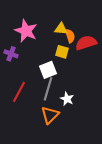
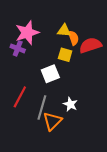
pink star: (26, 31) -> (27, 33), turned 30
purple cross: (11, 54) -> (18, 48), moved
gray line: (48, 89) -> (42, 107), moved

